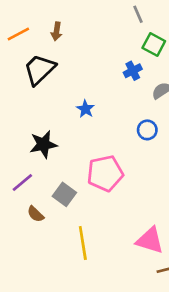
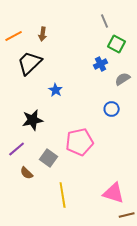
blue star: (85, 109) -> (56, 90), moved

